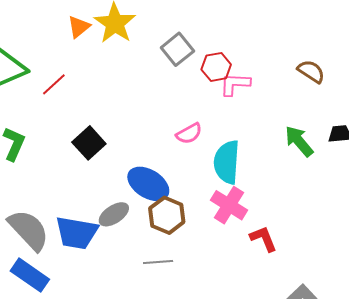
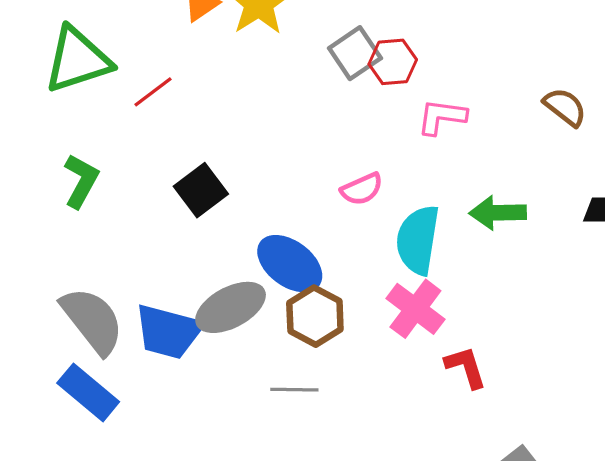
red hexagon: (216, 67) -> (393, 62), moved
green arrow: (299, 141) -> (498, 213), moved, turned -56
gray ellipse: (114, 214) -> (231, 307), size x1.4

